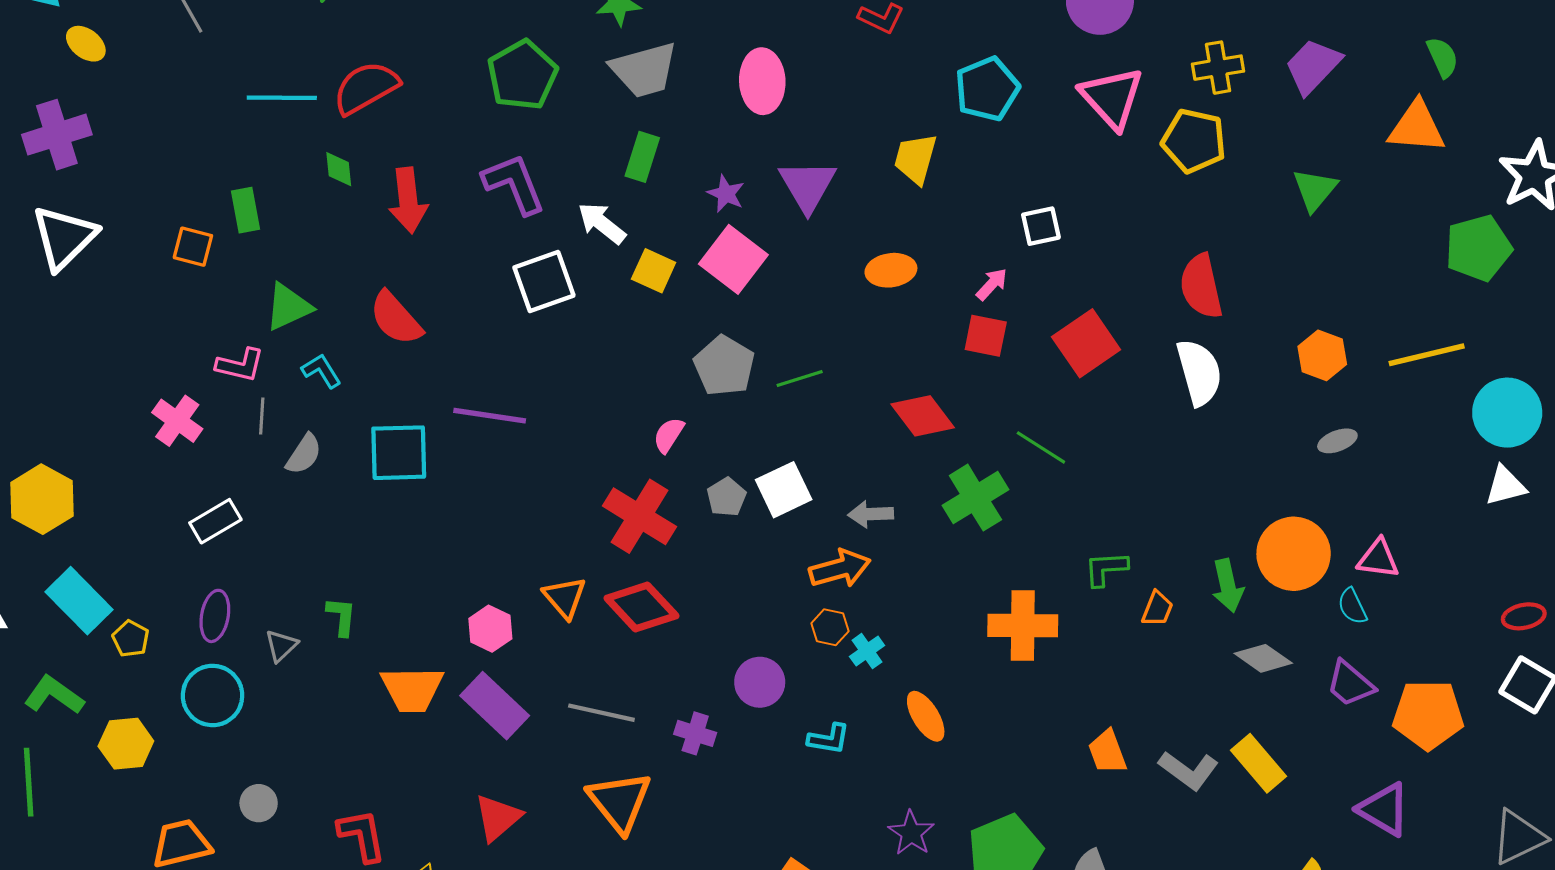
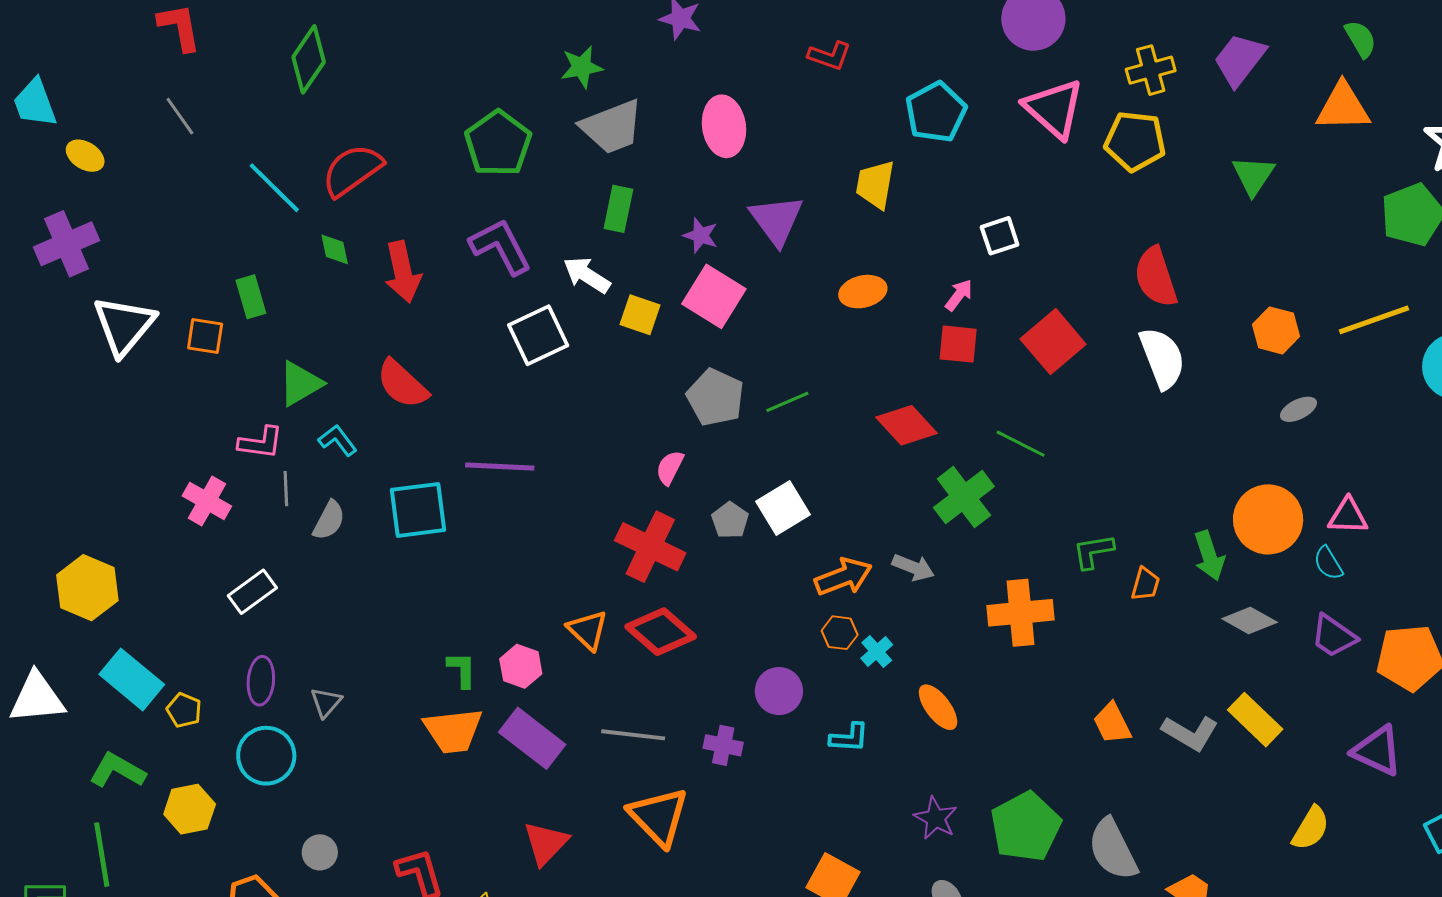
cyan line: (282, 98) -> (274, 188), turned 50
white triangle: (64, 237) -> (124, 325), moved
gray arrow: (871, 514) -> (913, 567), moved, turned -150
green L-shape: (341, 616) -> (462, 670), moved

